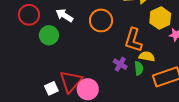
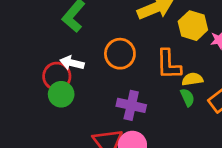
red circle: (29, 15) -> (57, 76), moved
purple cross: (120, 64) -> (131, 105), moved, size x1.5

